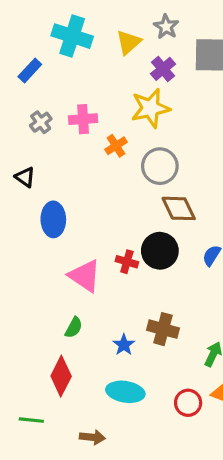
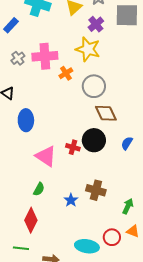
yellow star: (150, 108) -> (88, 49), turned 30
pink cross: (83, 119) -> (45, 56), size x1.4
cyan ellipse: (125, 392) -> (87, 246), moved
green line: (31, 420) -> (21, 248), moved

